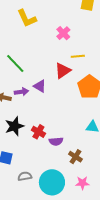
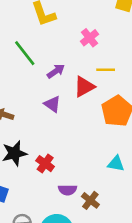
green line: (15, 63) -> (25, 53), moved
purple arrow: (21, 92) -> (56, 71), moved, turned -32
purple semicircle: (56, 141) -> (68, 190), moved

